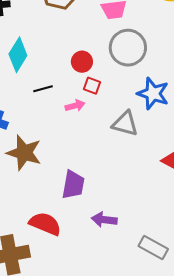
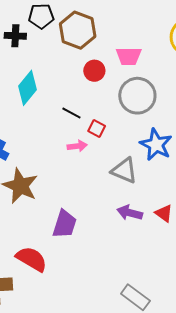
red circle: (82, 62) -> (94, 71), moved
black line: (43, 89) -> (71, 113), moved, turned 36
purple arrow: (104, 220) -> (130, 213), moved

